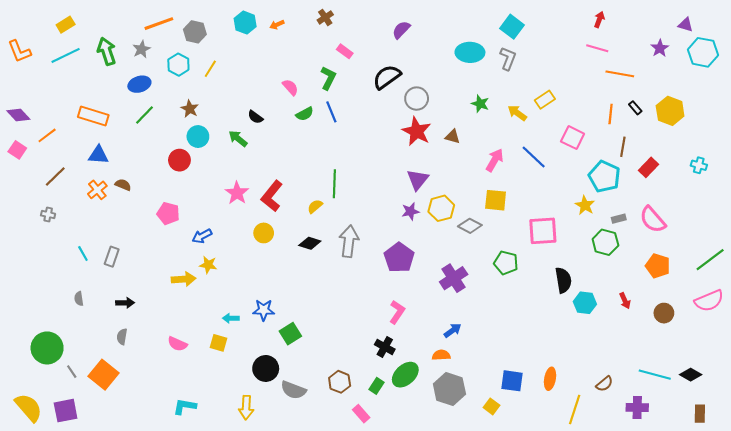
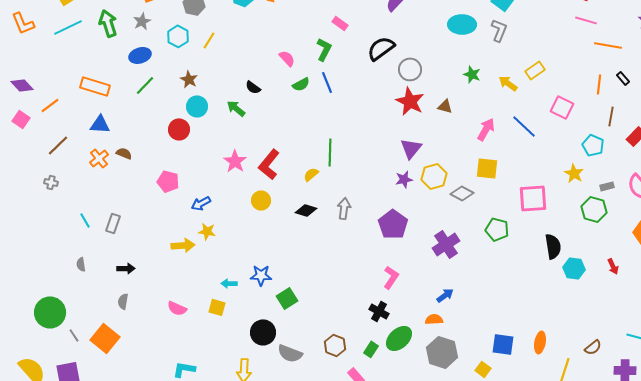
cyan pentagon: (604, 177) -> (593, 145), size x0.7
gray arrow: (349, 241) -> (344, 208), size x0.7

